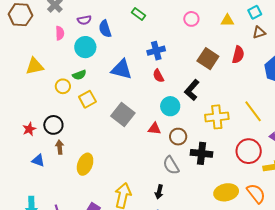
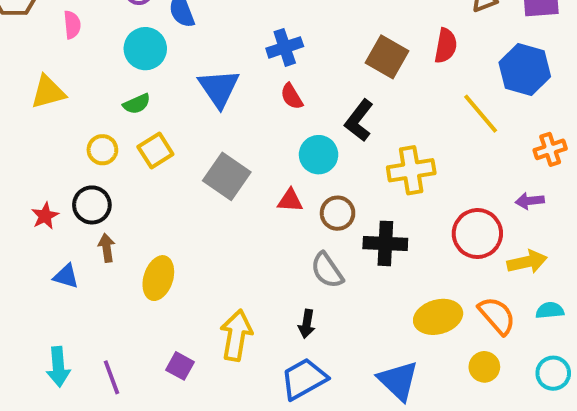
pink semicircle: (60, 33) -> (72, 25), moved
blue triangle: (122, 69) -> (219, 88), turned 45
yellow circle: (63, 86) -> (102, 150), moved
yellow line: (253, 111) -> (481, 114), moved

